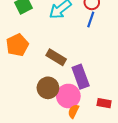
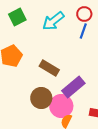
purple rectangle: (81, 77) -> (73, 87), turned 70

